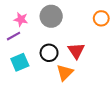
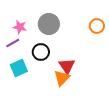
red triangle: (76, 51) -> (67, 66), moved
black circle: (49, 53) -> (41, 52), moved

